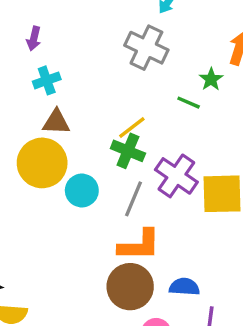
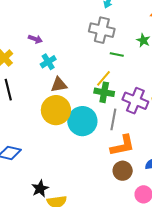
purple arrow: (34, 39) -> (35, 39), turned -72
green line: (189, 103) -> (117, 55), moved
cyan circle: (82, 190) -> (82, 121), size x1.5
brown circle: (130, 287) -> (123, 171), size x0.7

